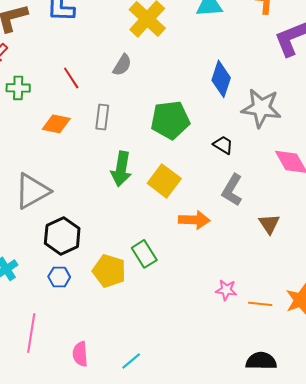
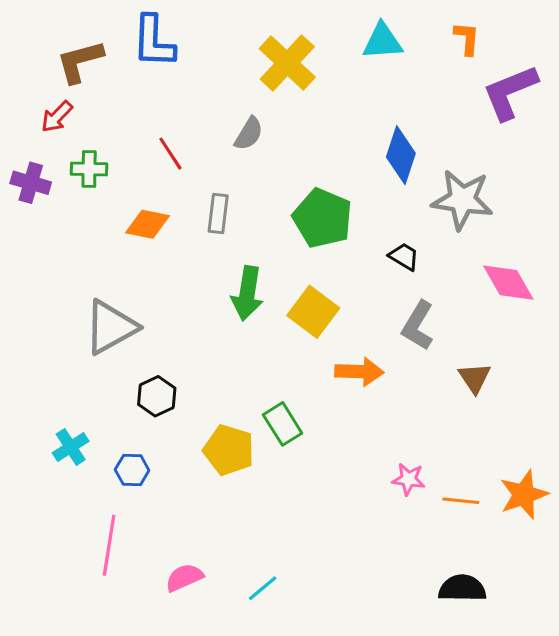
green pentagon: (170, 120) -> (323, 218), turned 30
black hexagon: (62, 236) -> (157, 396), size x0.7
blue hexagon: (59, 277) -> (132, 470), moved
pink semicircle: (80, 354) -> (184, 578), turned 70

